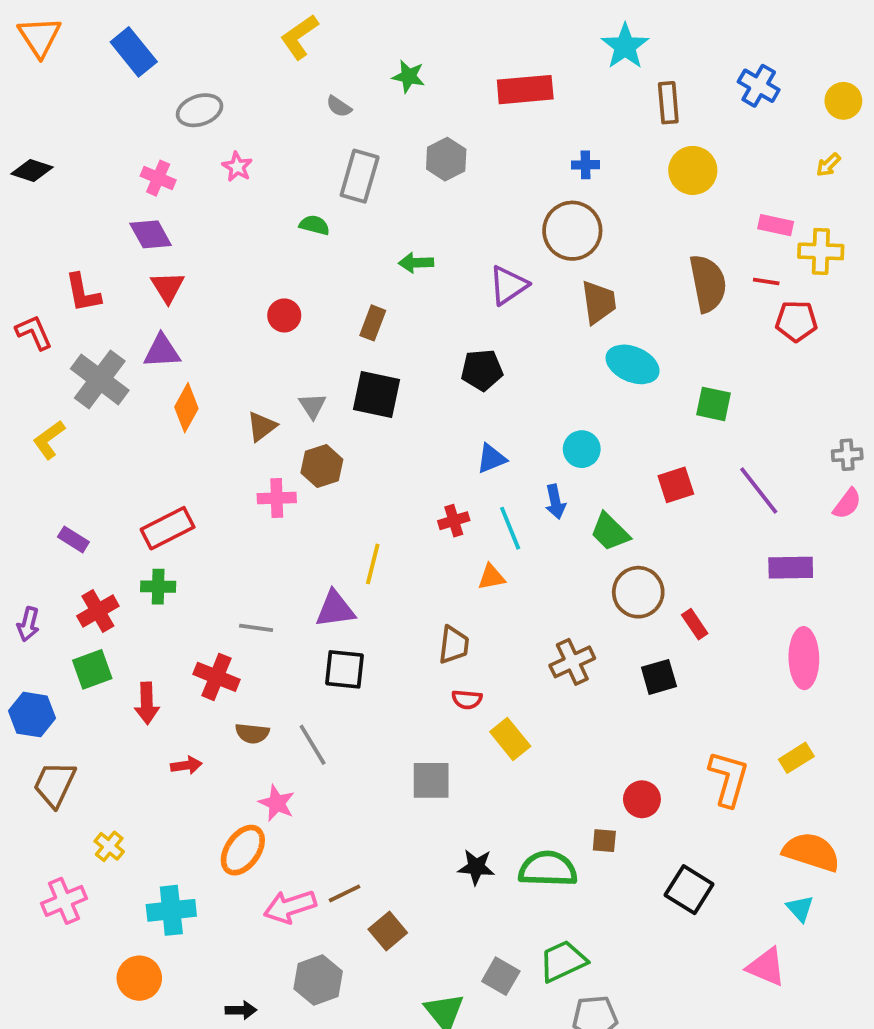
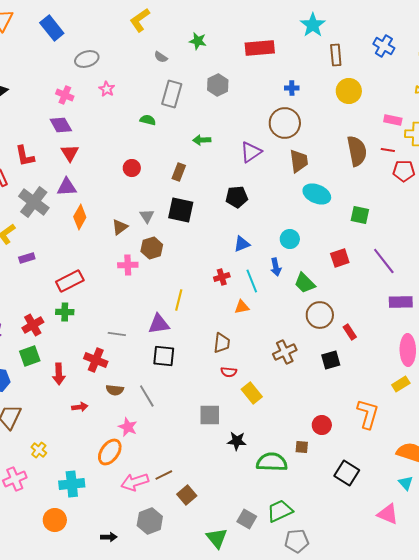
purple rectangle: (73, 539) -> (27, 258), moved, turned -49
yellow rectangle: (796, 758) -> (401, 384), moved
black star: (476, 867) -> (237, 441), moved

